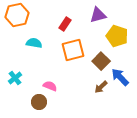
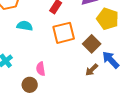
pink semicircle: (50, 86) -> (41, 69), turned -120

